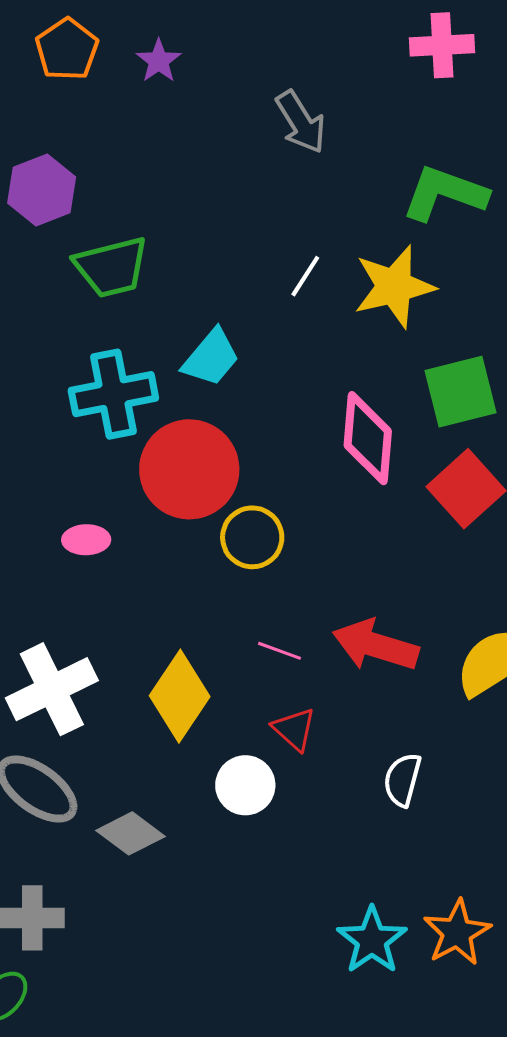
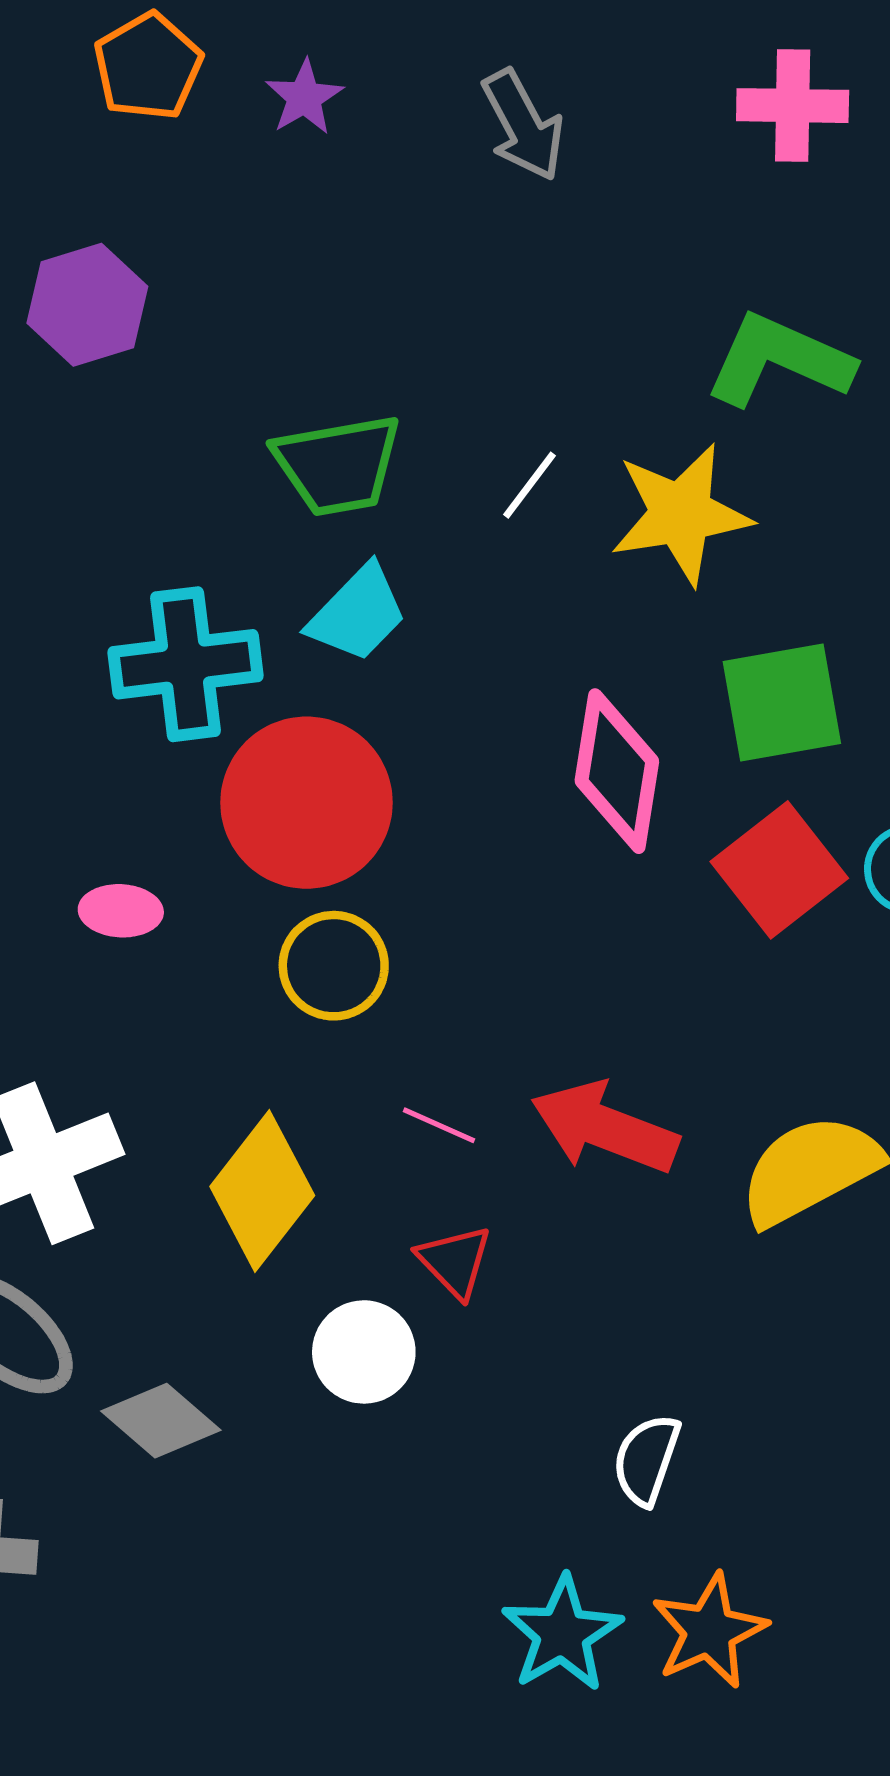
gray arrow: (301, 122) -> (523, 125), moved
green trapezoid: (111, 267) -> (338, 465), moved
yellow circle: (252, 537) -> (334, 966), moved
white semicircle: (402, 780) -> (646, 1460), moved

